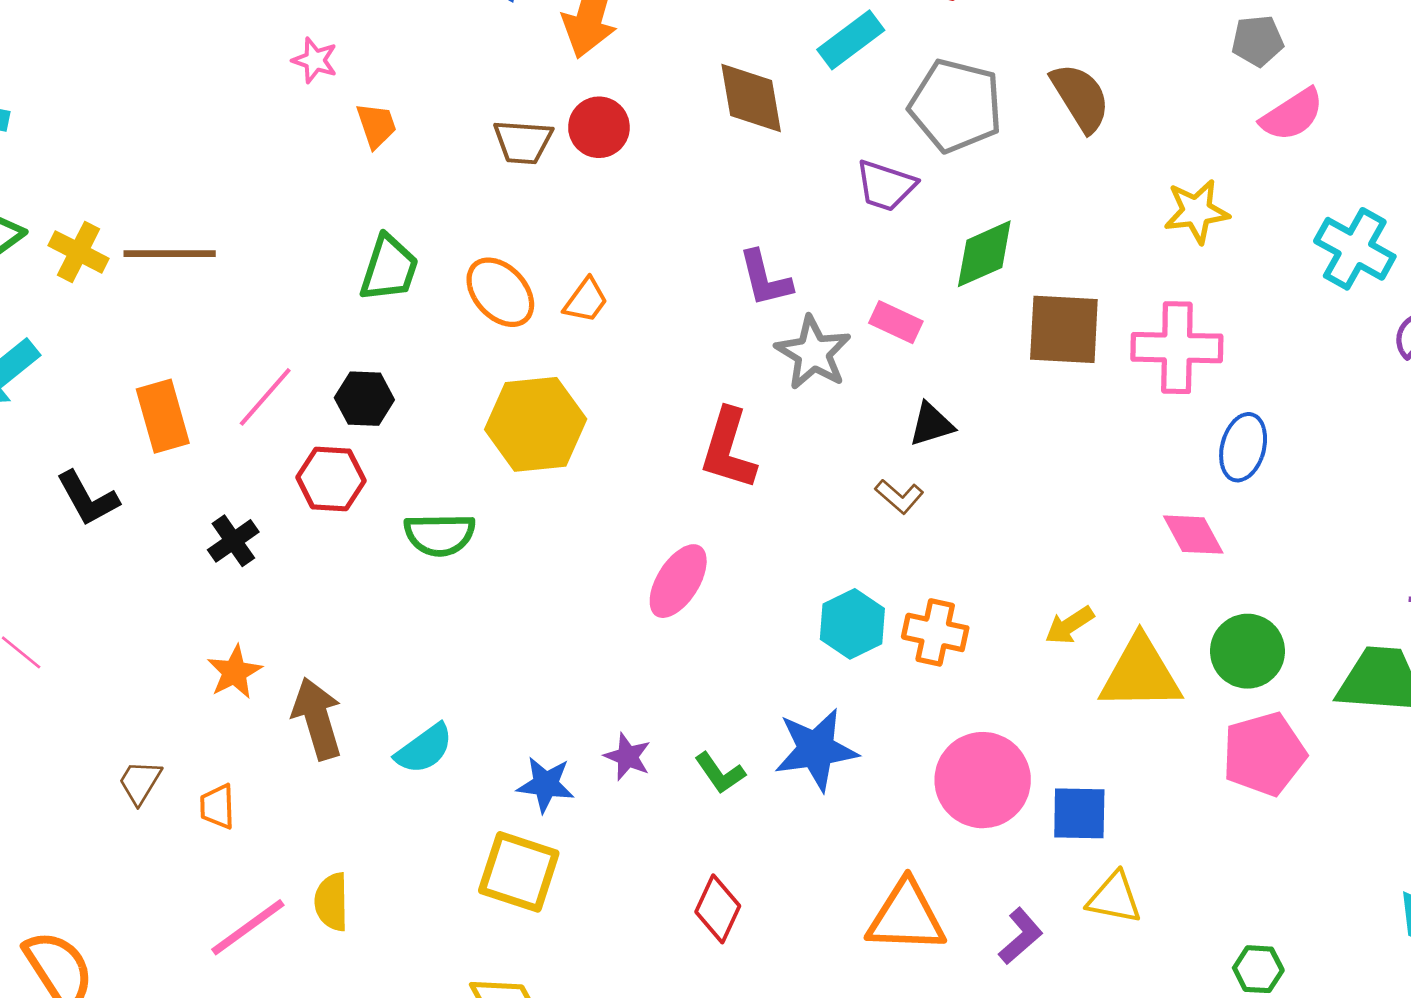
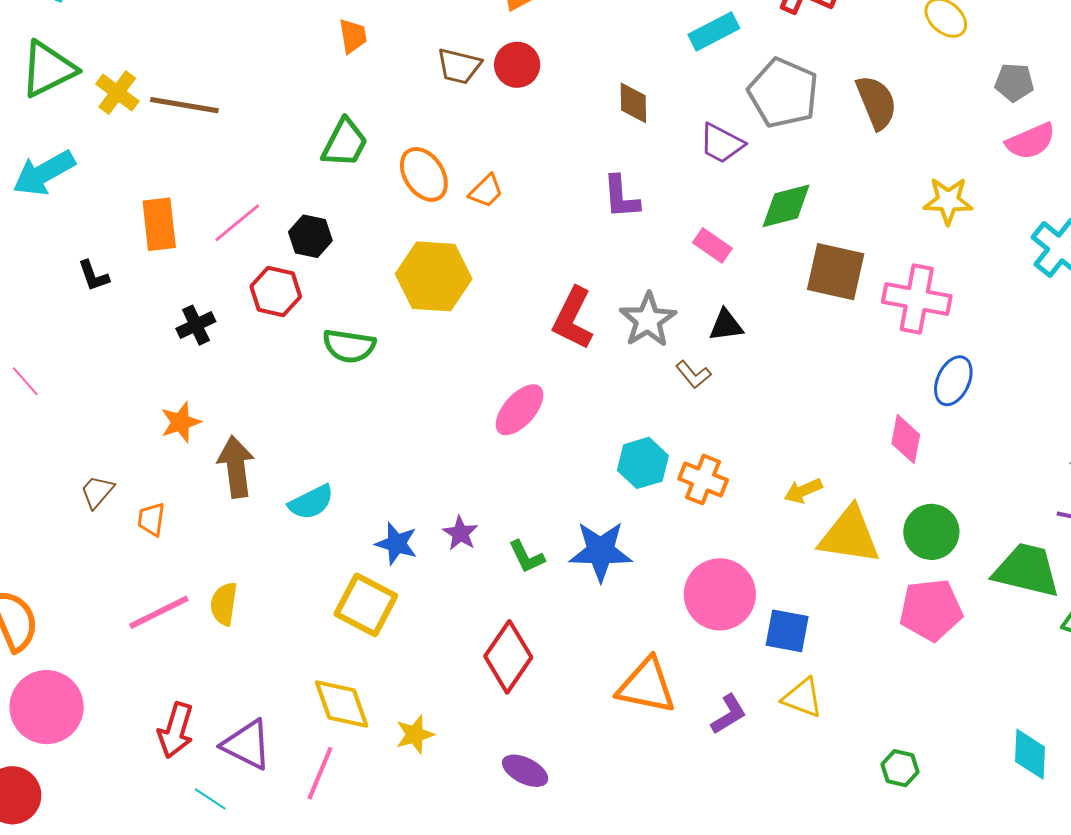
brown diamond: (751, 98) -> (633, 103), moved, size x0.7
gray star: (813, 353) -> (648, 320), moved
black L-shape: (88, 498) -> (94, 276), size x0.7
pink diamond: (1193, 535) -> (906, 439), turned 30
red diamond: (718, 909) -> (508, 657), size x1.4

